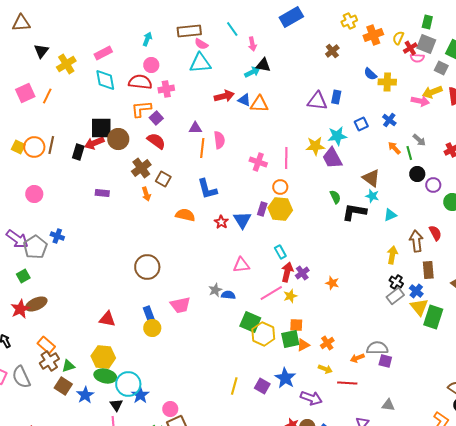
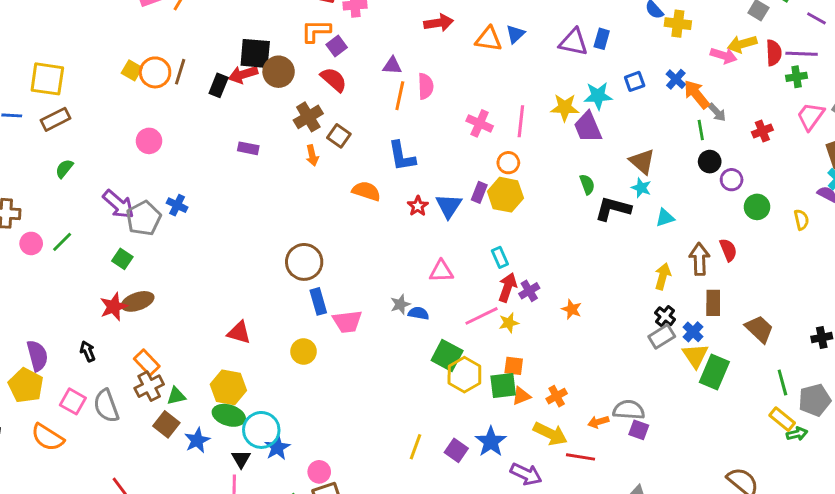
blue triangle: (244, 100) -> (515, 34), moved, turned 48
orange arrow: (394, 148) -> (697, 94), moved, size x1.5
green square: (23, 276) -> (122, 259), turned -32
blue rectangle: (149, 315) -> (318, 301), moved
yellow arrow: (325, 369) -> (550, 434), size x1.6

